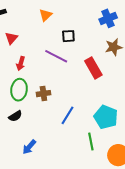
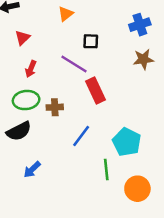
red rectangle: (93, 68) -> (96, 90), moved
green ellipse: (19, 90) -> (26, 100), turned 70
black semicircle: (15, 116) -> (19, 131), size x1.5

